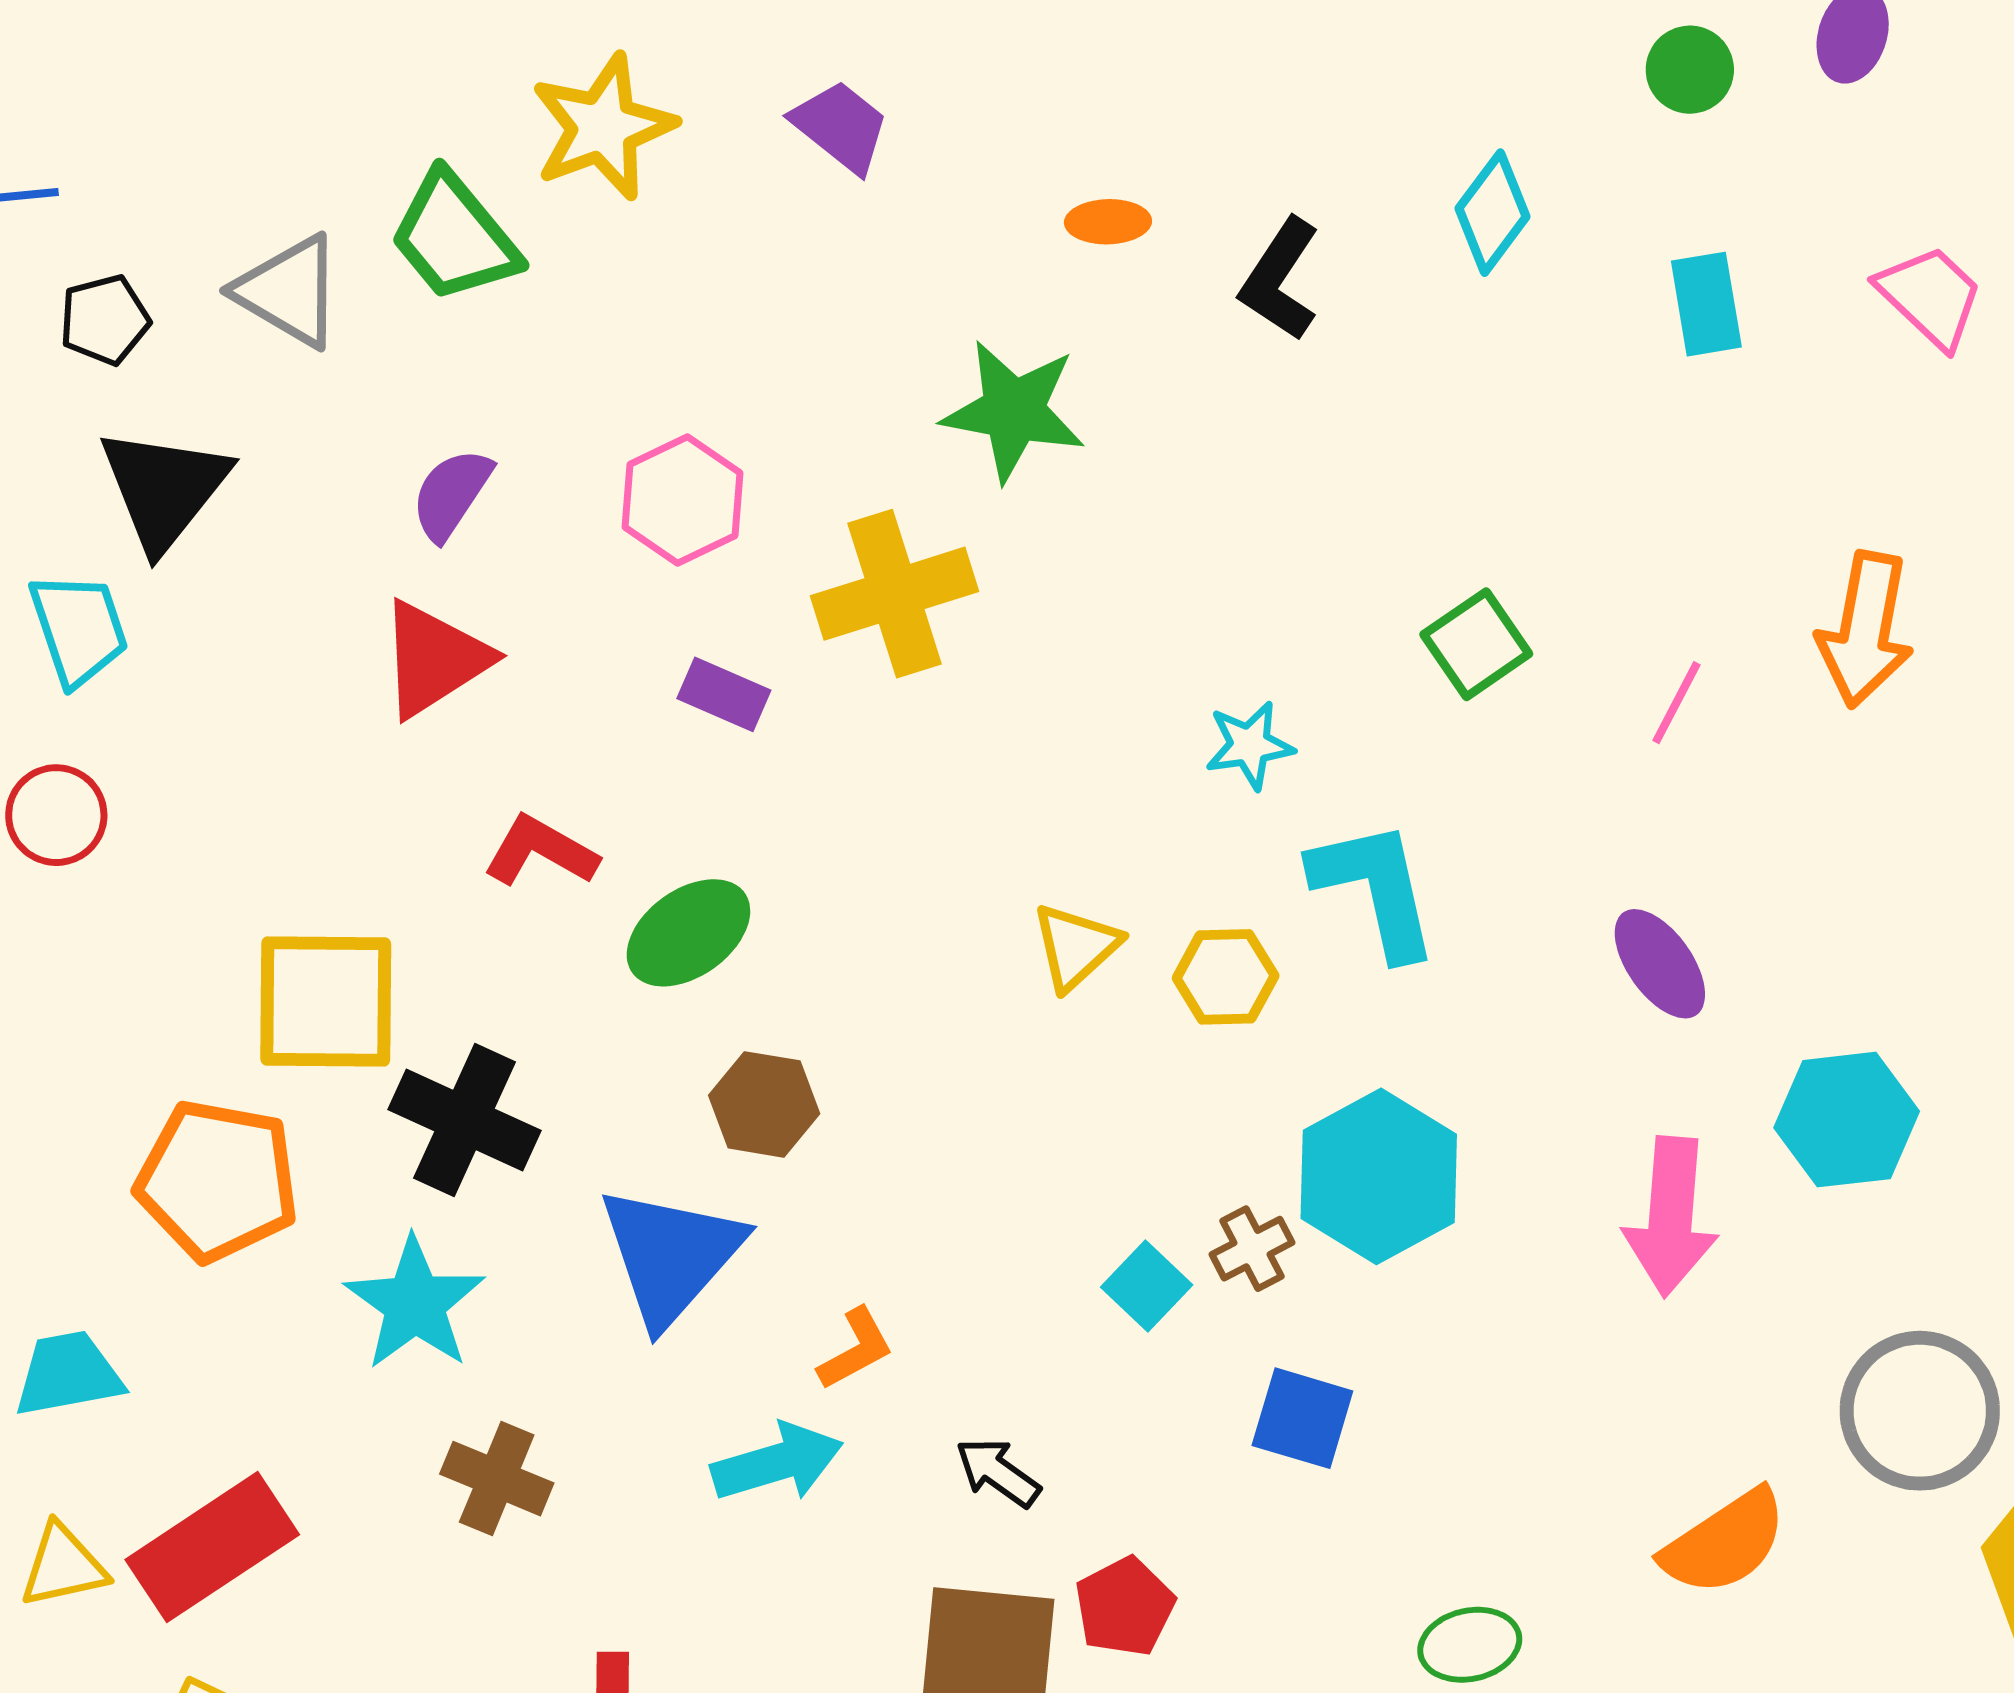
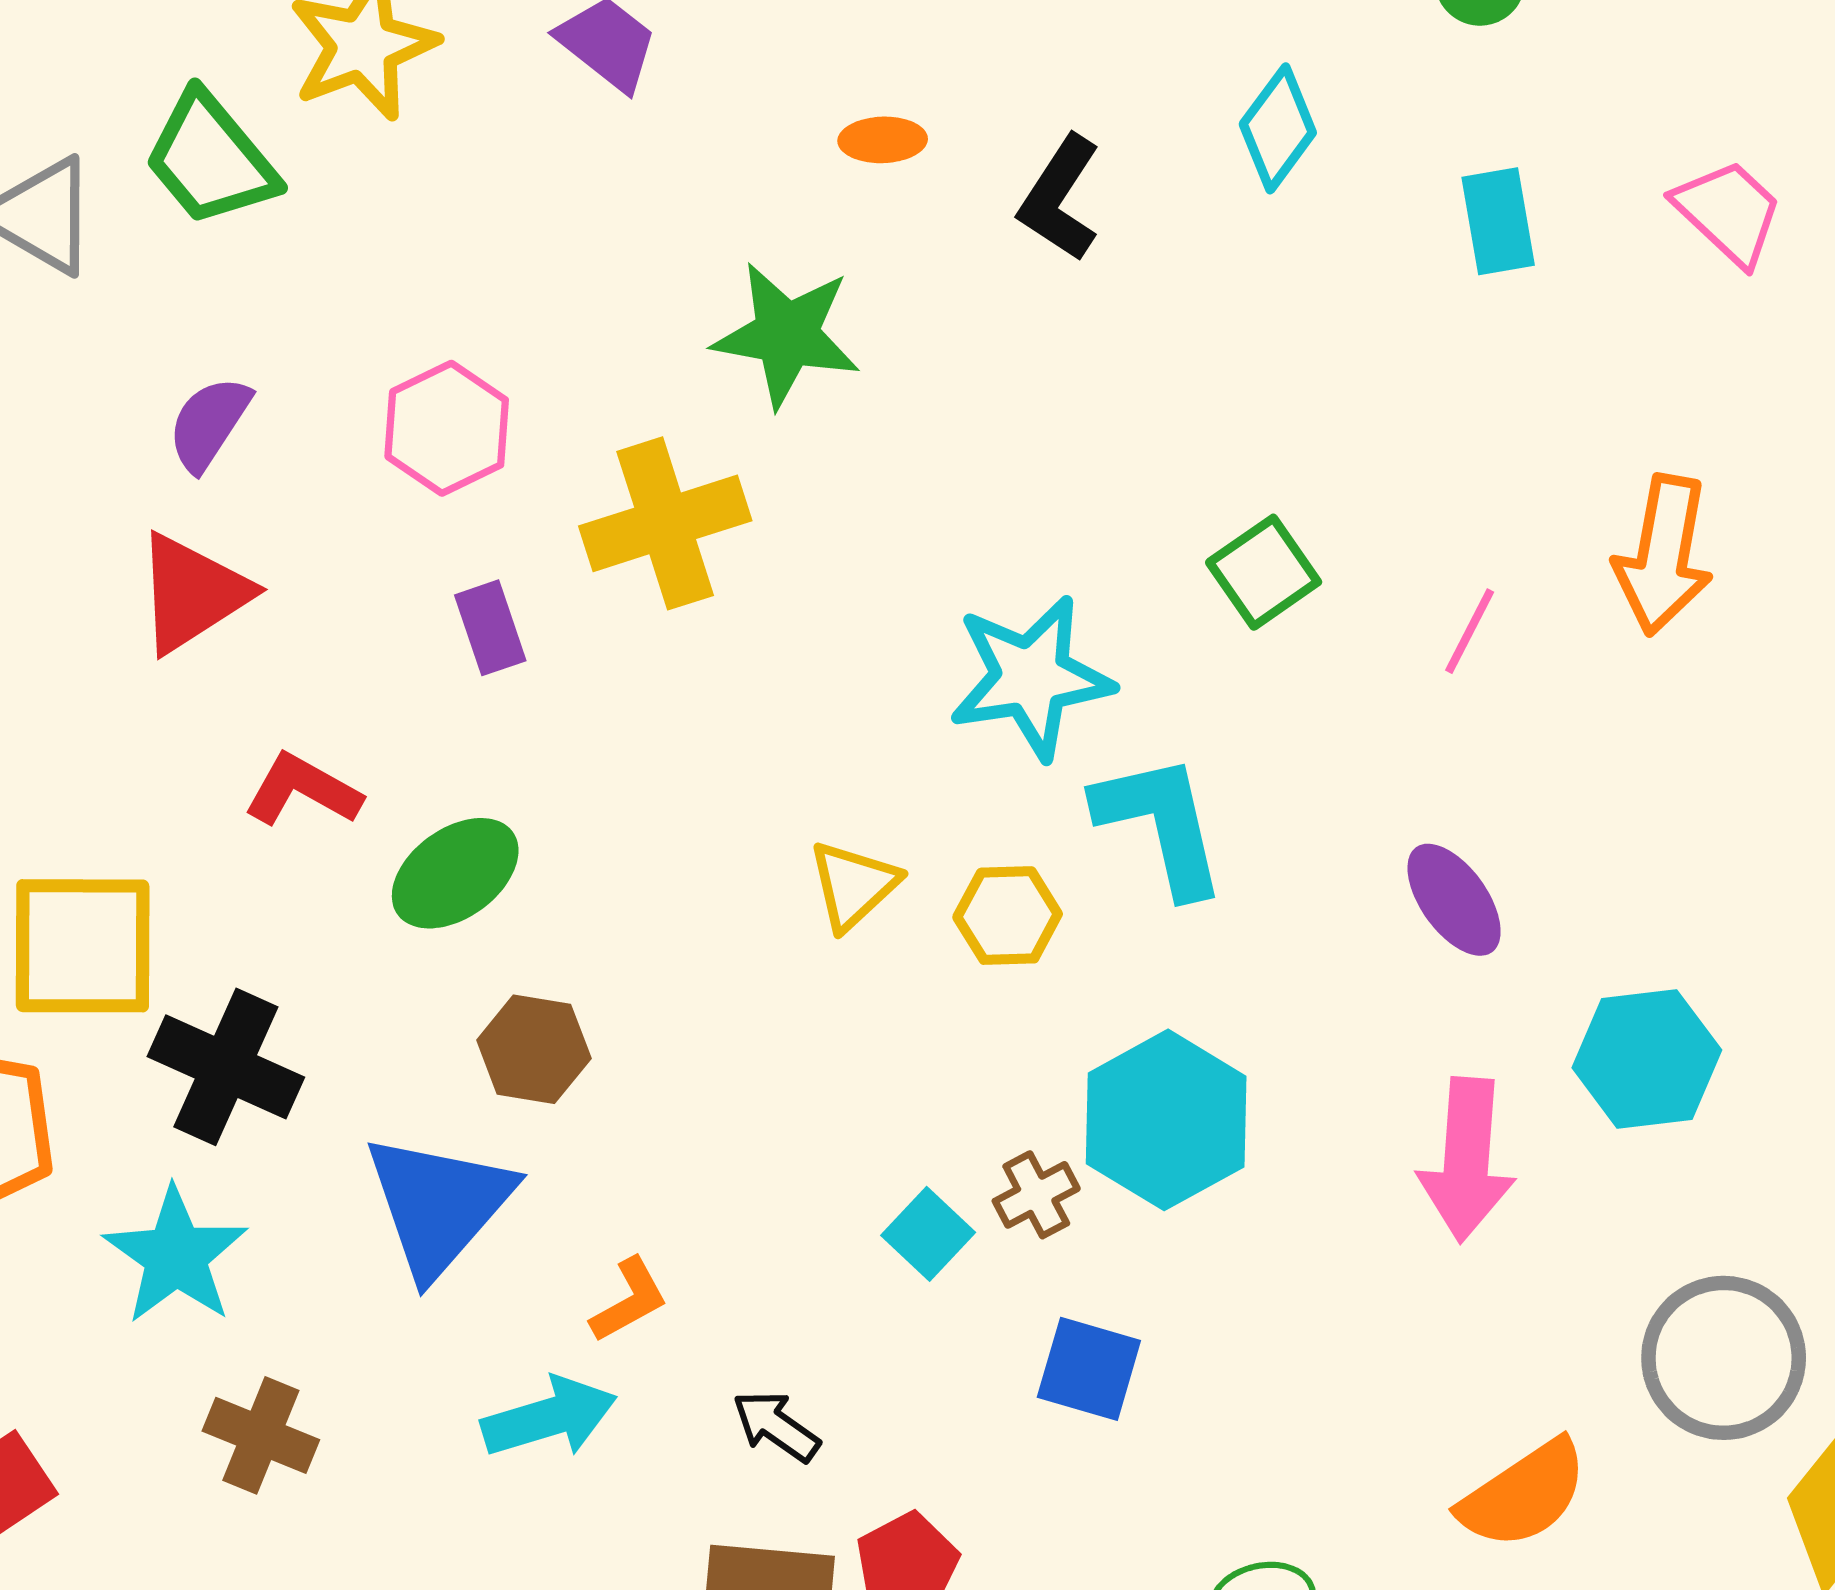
purple rectangle: (724, 694) -> (490, 628), turned 48
cyan star: (1249, 745) -> (1031, 677), size x1.8

